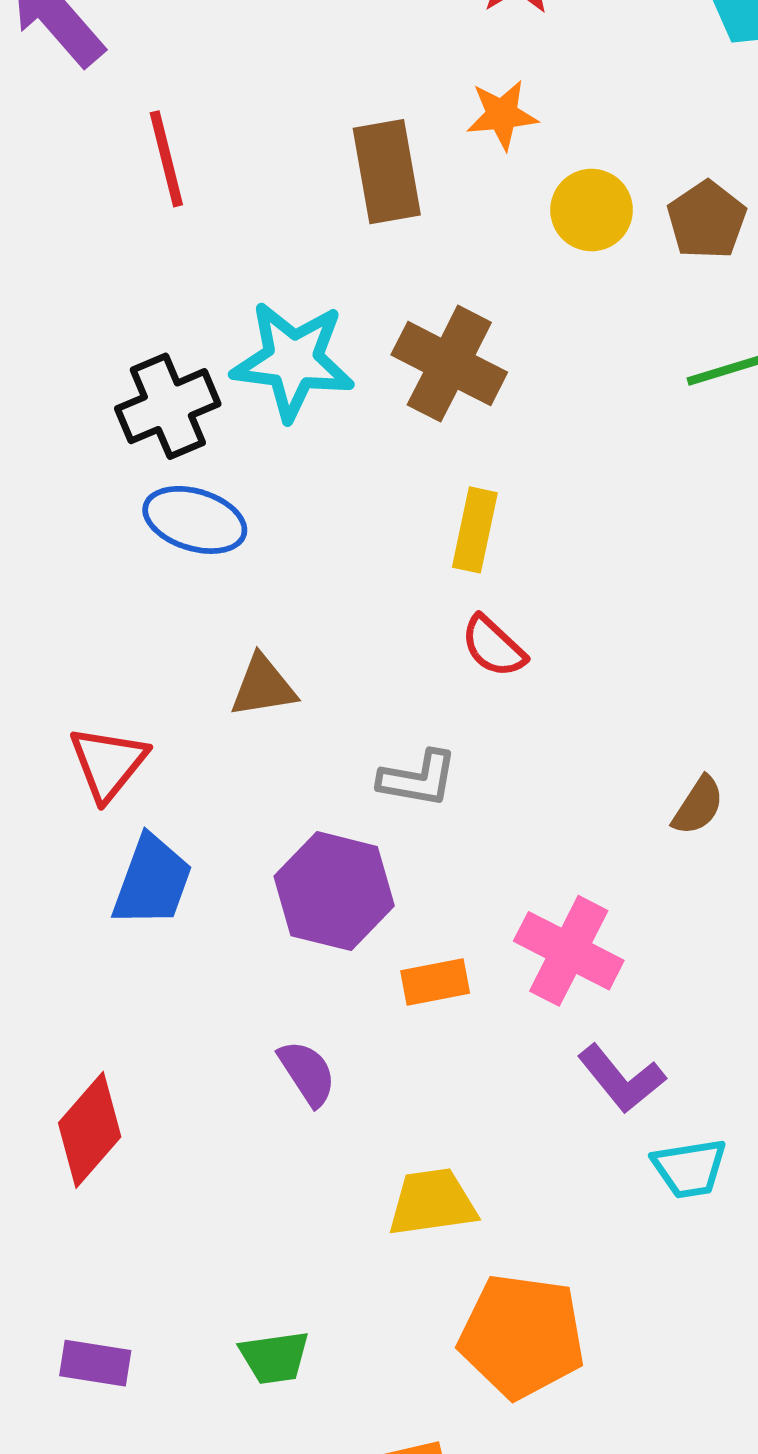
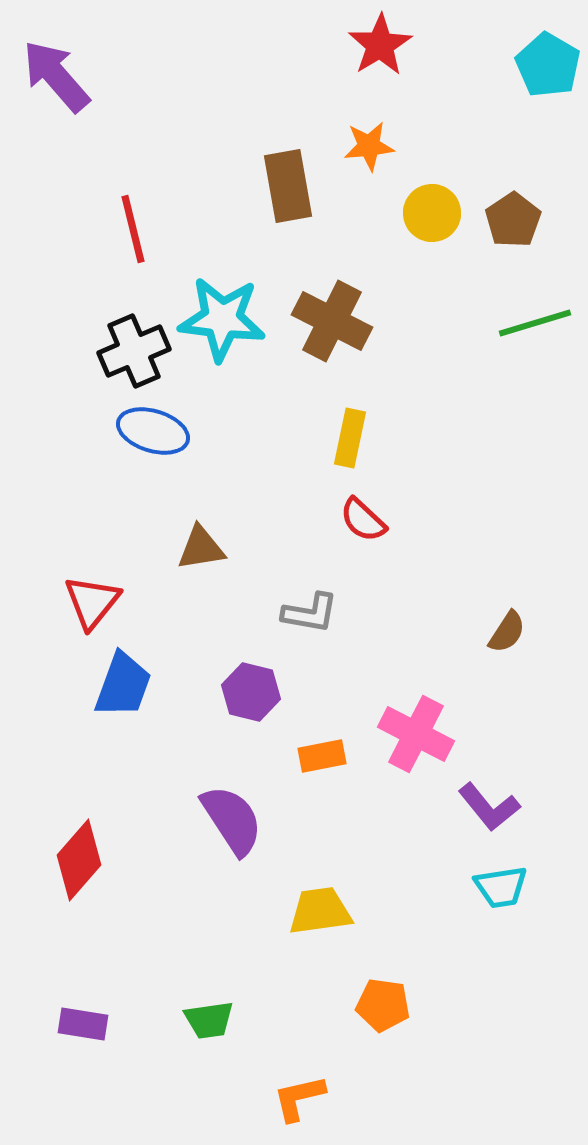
red line: (166, 159) -> (133, 229), moved
purple hexagon: (334, 891) -> (251, 692), size x0.7
purple semicircle: (307, 1073) -> (232, 820), size x1.5
purple L-shape: (621, 1079) -> (489, 807), moved
orange pentagon: (522, 1336) -> (383, 1005), size x0.6

